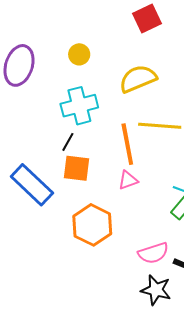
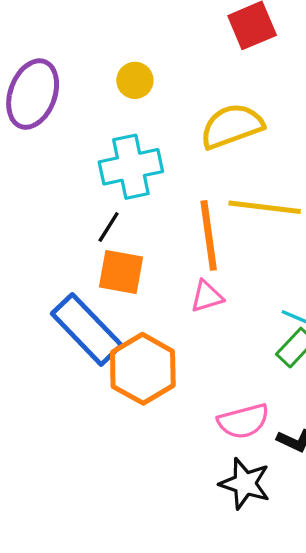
blue rectangle: (32, 185) -> (87, 329), moved

